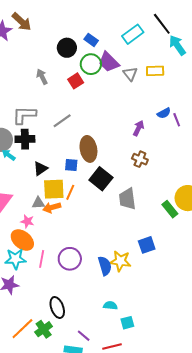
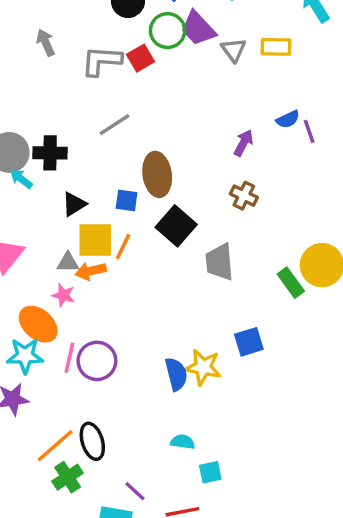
gray arrow: (42, 77) -> (46, 43), moved
gray L-shape: (24, 115) -> (102, 61), moved
pink star: (27, 221) -> (63, 295), moved
purple circle: (70, 259) -> (97, 361), moved
orange line: (22, 329) -> (55, 446), moved

